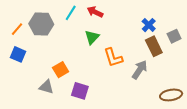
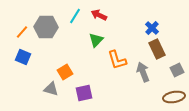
gray square: (174, 36) -> (177, 70), moved
gray arrow: (140, 70) -> (143, 72), turned -54
purple square: (80, 91) -> (84, 93), turned -30

